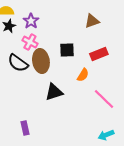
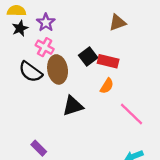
black square: (67, 50) -> (88, 57), turned -35
red rectangle: (99, 54) -> (108, 61), moved, turned 36
purple rectangle: (25, 128) -> (39, 148), turned -32

